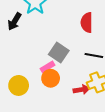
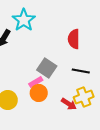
red arrow: (82, 90) -> (69, 104), turned 42

